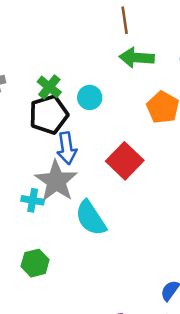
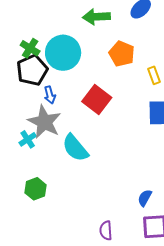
cyan circle: (90, 97) -> (63, 53), size x1.8
blue arrow: (67, 148) -> (50, 95), size x0.7
cyan cross: (33, 200) -> (28, 139), turned -36

